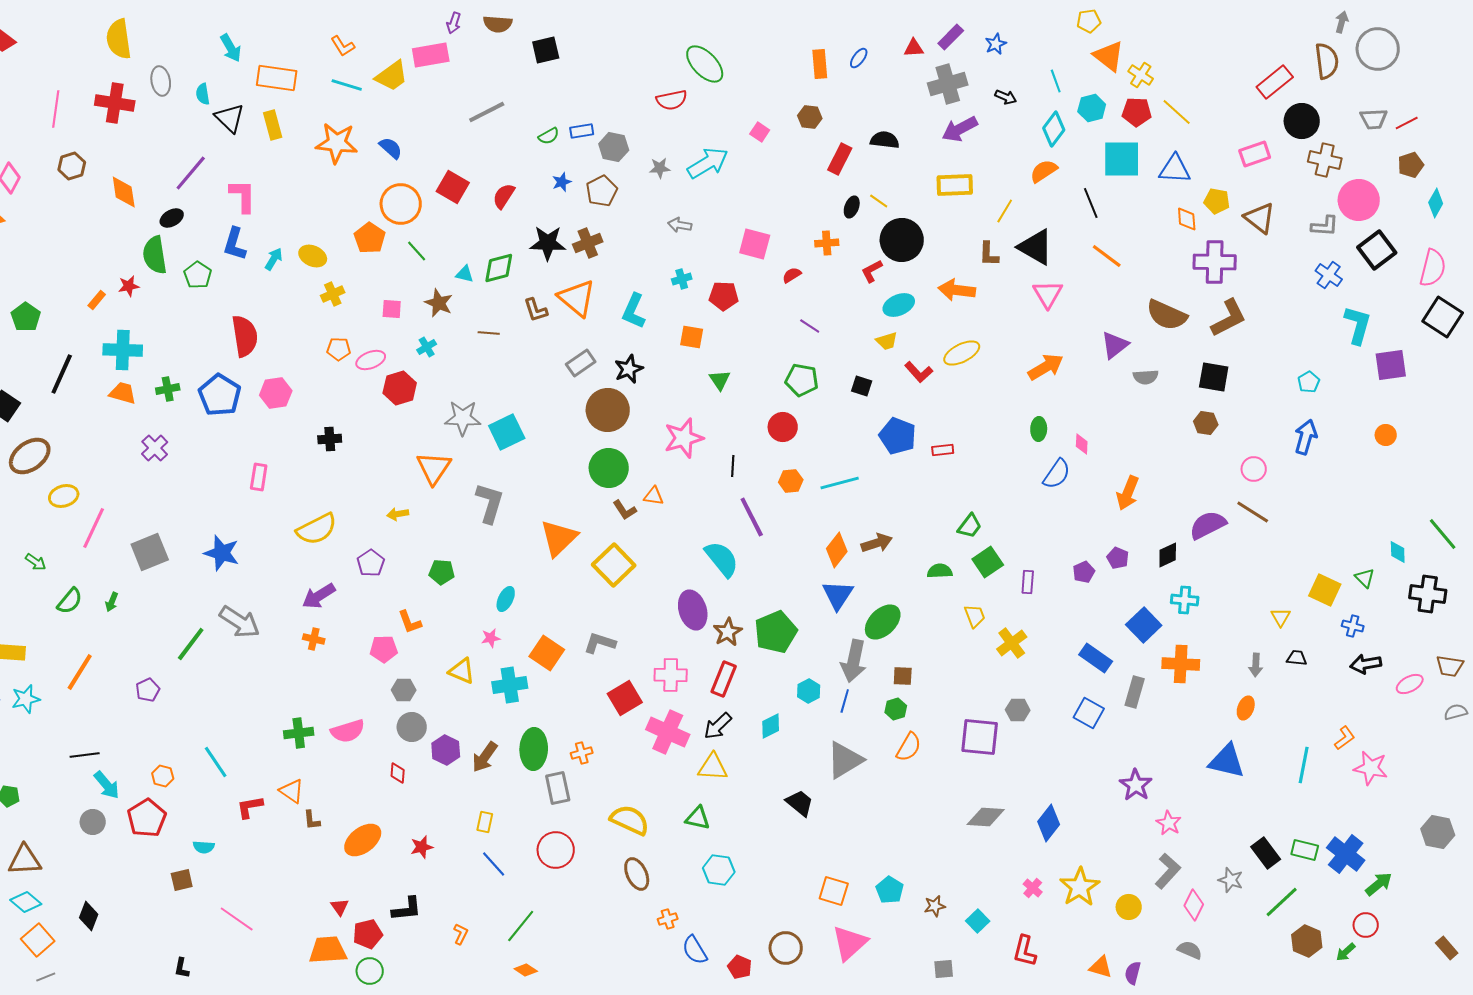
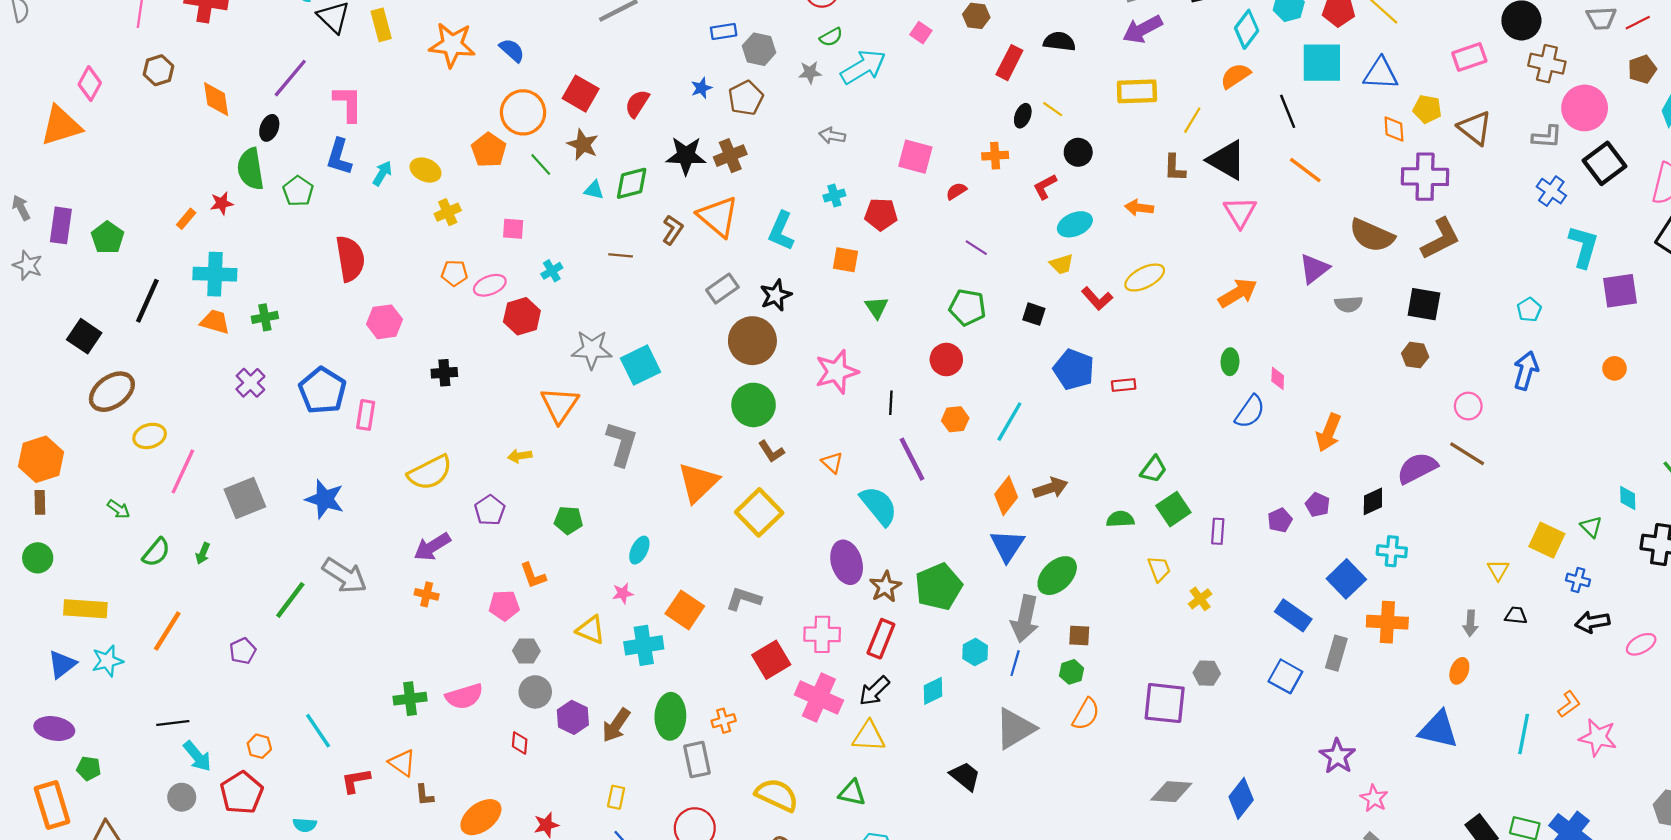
green semicircle: (549, 136) -> (831, 37), moved
black ellipse: (172, 218) -> (269, 128), turned -40
black circle: (902, 240) -> (1078, 152), size x0.6
orange arrow: (957, 290) -> (1139, 208), size x0.7
brown star: (439, 303) -> (583, 145), moved
brown L-shape: (536, 310) -> (673, 230), turned -128
blue pentagon: (220, 395) -> (322, 391), moved
cyan line: (840, 483) -> (1009, 422), turned -45
orange triangle: (654, 496) -> (832, 463), moved, turned 35
yellow cross: (1012, 643) -> (1200, 599), size x0.7

